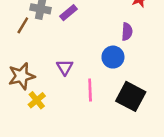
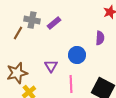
blue circle: (113, 57) -> (77, 55), moved

